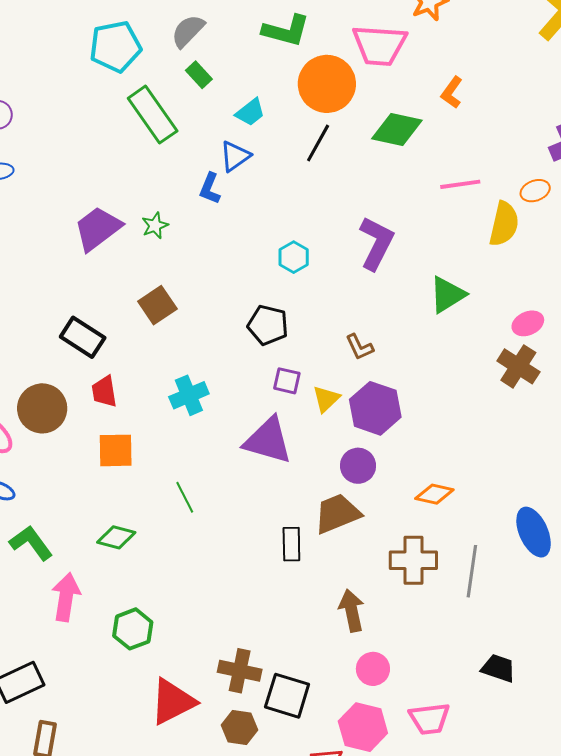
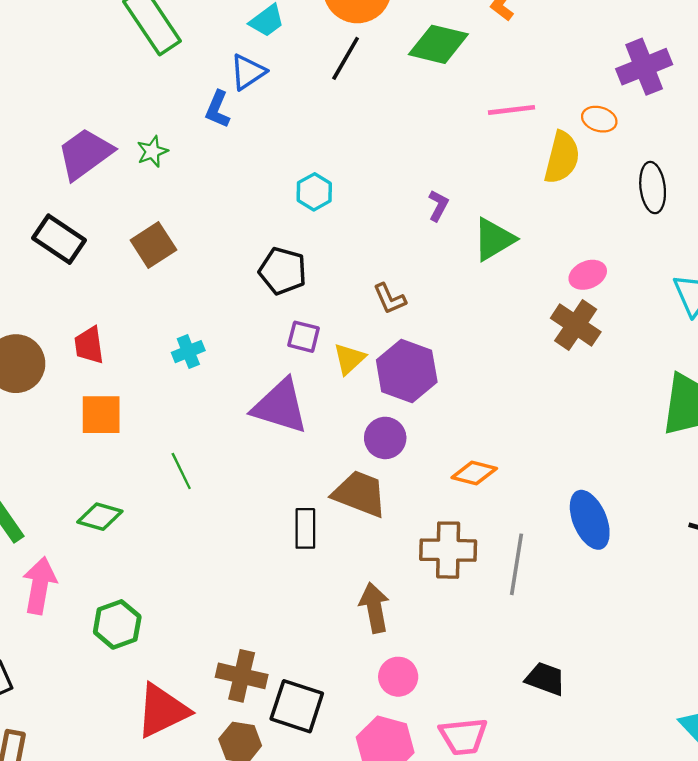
orange ellipse: (535, 191) -> (599, 119), turned 36
purple L-shape: (376, 243) -> (438, 205), moved, size x0.5
black rectangle: (83, 337) -> (59, 239), moved
cyan cross: (189, 395) -> (188, 352), size x0.7
brown trapezoid: (337, 514) -> (360, 494), turned 42

